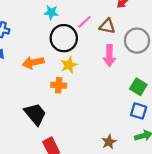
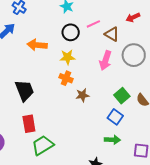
black circle: (64, 38) -> (71, 32), size x0.7
orange cross: (59, 85) -> (66, 78), moved
brown star: (109, 142) -> (82, 95), moved

